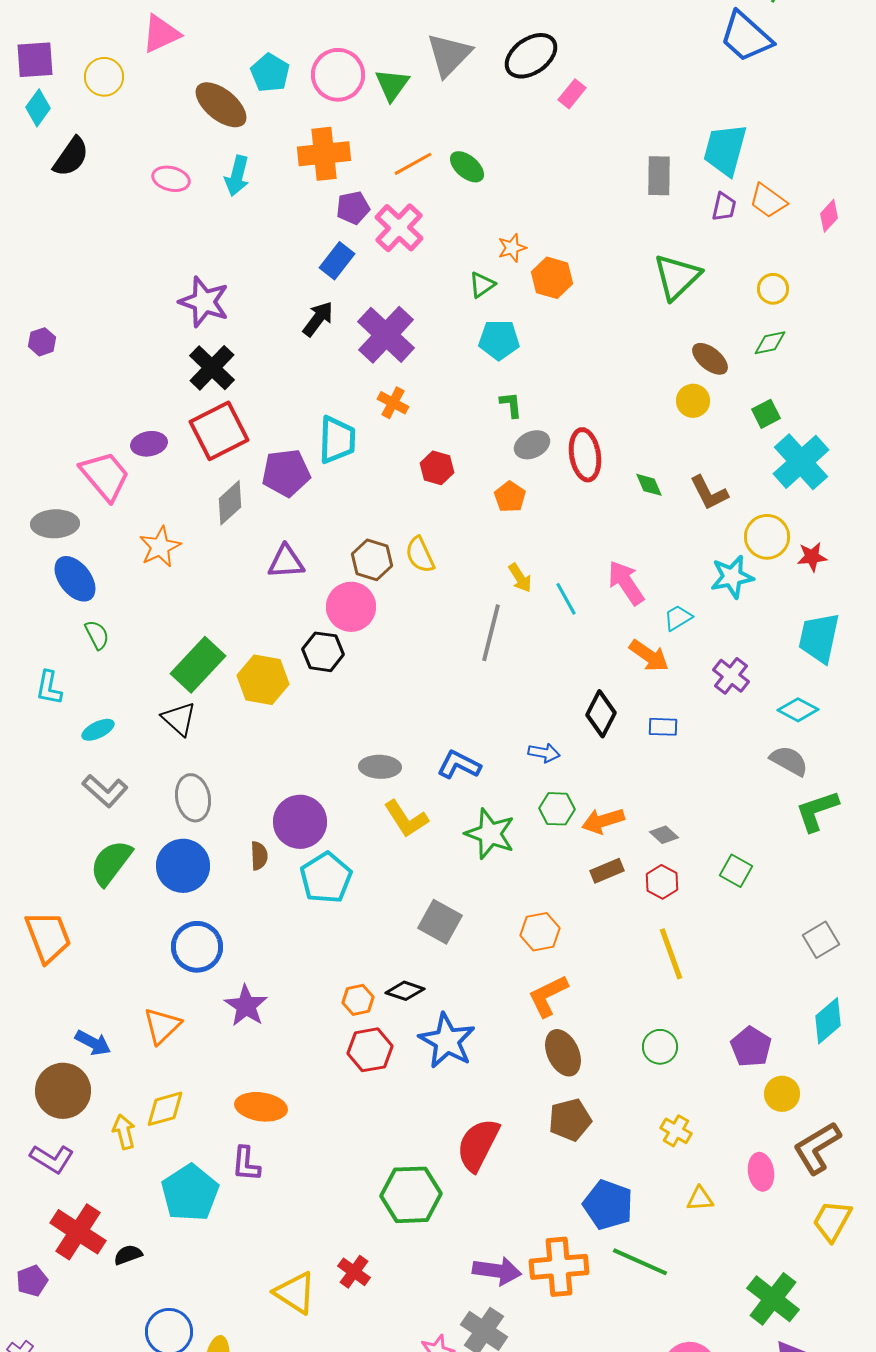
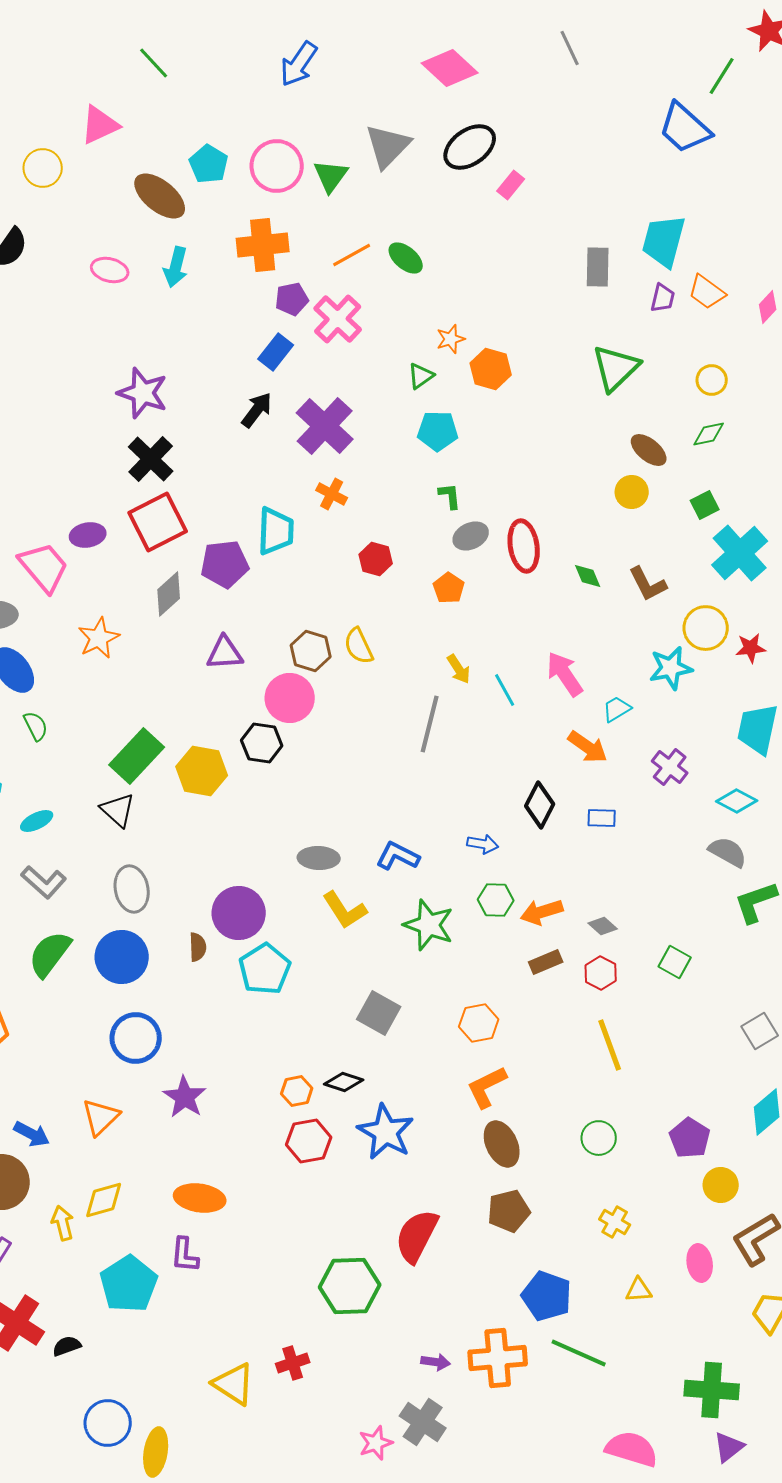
purple arrow: (497, 1271) -> (436, 1362), size x0.6
red cross: (354, 1272) -> (293, 1363), turned 36
green cross: (773, 1299) -> (712, 1390), turned -34

